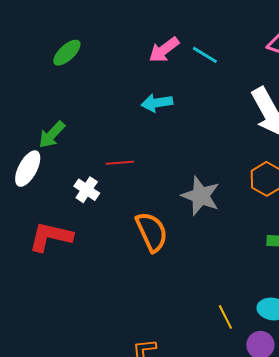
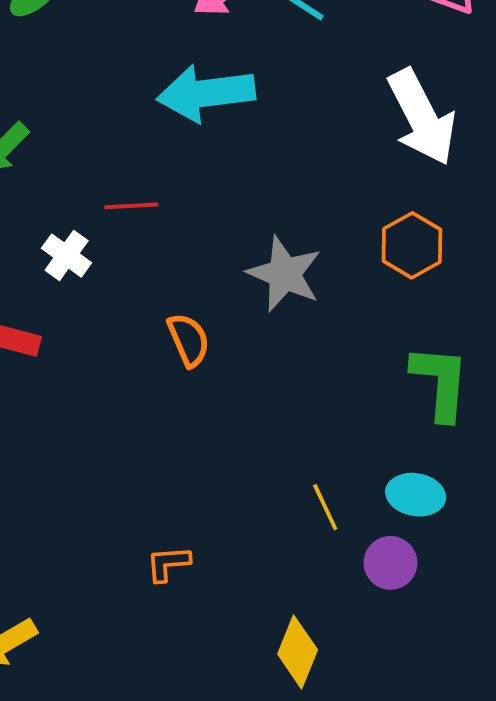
cyan arrow: (157, 103) -> (206, 93), size x1.6
orange semicircle: (152, 232) -> (189, 340), size x0.7

